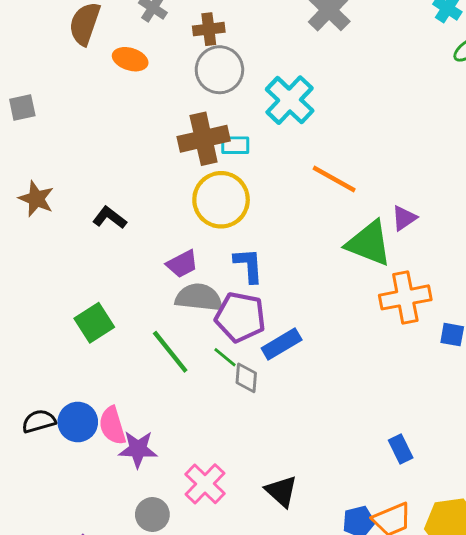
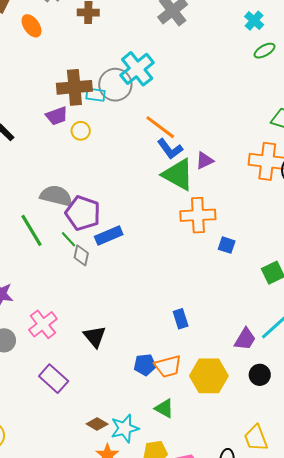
orange ellipse: (130, 59) -> (32, 26), turned 30
gray circle: (219, 70) -> (115, 85), moved
yellow circle: (221, 200) -> (81, 131), size x0.5
purple trapezoid: (182, 264) -> (57, 116), moved
blue L-shape: (249, 265) -> (170, 149), moved, turned 140

